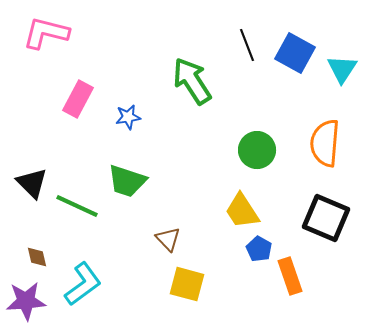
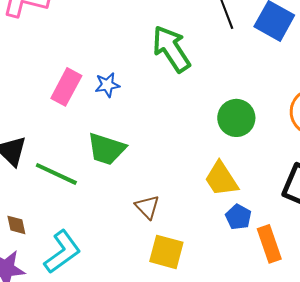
pink rectangle: (78, 99) -> (66, 87), moved

